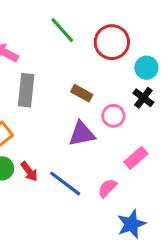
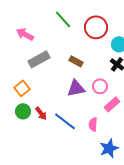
gray rectangle: (26, 90) -> (39, 59), turned 55
pink circle: (113, 116) -> (100, 86), moved
pink semicircle: (107, 188) -> (93, 124), turned -40

